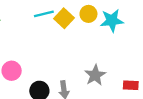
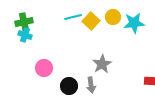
gray star: (95, 75) -> (102, 64), moved

